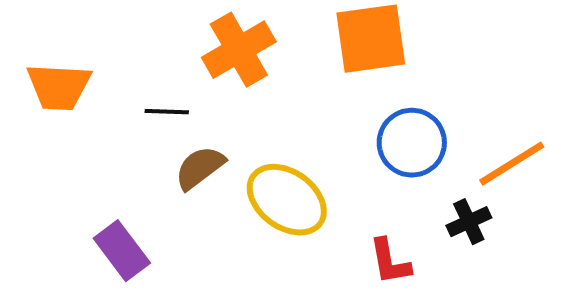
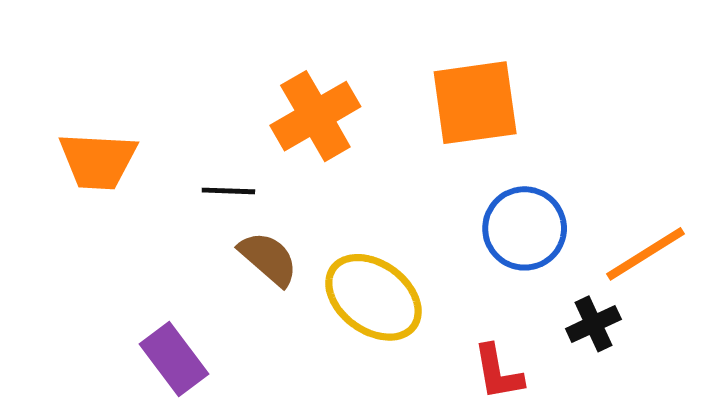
brown semicircle: (200, 168) -> (268, 259), turned 78

